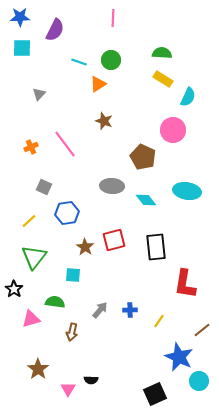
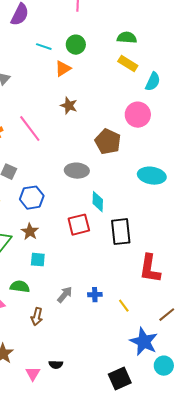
cyan diamond: (146, 200) -> (98, 202), moved, turned 40
brown star: (85, 247) -> (30, 232), moved
yellow line: (159, 321) -> (124, 306), turned -72

